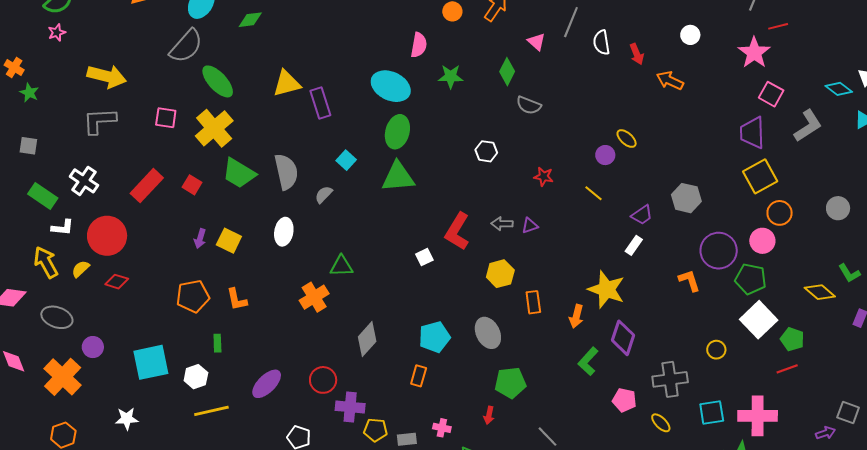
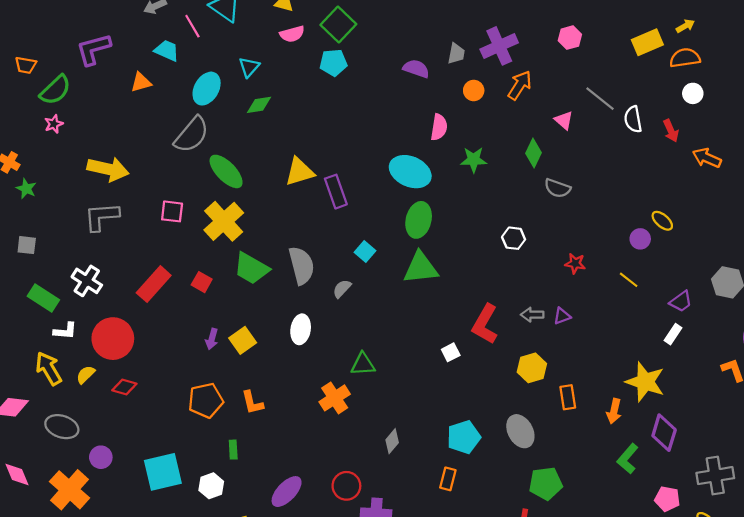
gray line: (571, 22) -> (600, 99), turned -72
white circle: (690, 35) -> (693, 93), moved
yellow square: (229, 241) -> (243, 340), turned 30
gray diamond: (367, 339) -> (392, 441), size x0.7

